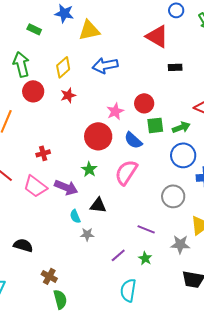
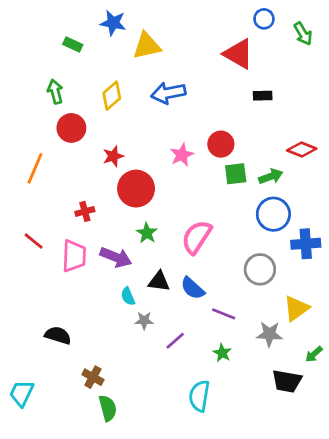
green arrow: (21, 64) -> (55, 92), size x0.7
red star: (68, 95) -> (113, 156), moved
red circle: (98, 136) -> (136, 189), moved
blue semicircle: (133, 140) -> (193, 288), moved
pink trapezoid: (35, 186) -> (74, 256), turned -125
purple line: (118, 255) -> (175, 341), moved

